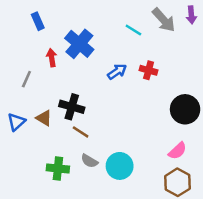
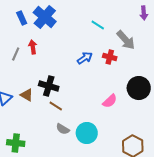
gray arrow: (164, 20) -> (126, 40), moved
blue cross: (79, 44) -> (45, 17), moved
gray line: (26, 79) -> (16, 54), moved
pink semicircle: (177, 151) -> (110, 101), moved
green cross: (58, 168) -> (16, 143), moved

